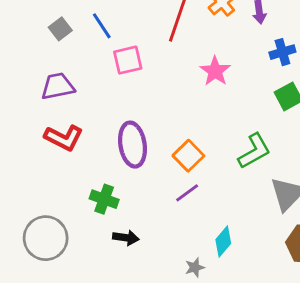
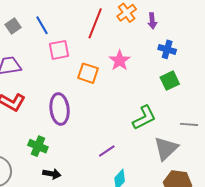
blue cross: (282, 52) -> (167, 49), turned 30
orange square: (188, 156) -> (88, 73), moved, turned -30
purple line: (187, 193) -> (107, 151), moved

